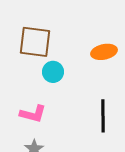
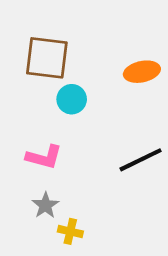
black line: (103, 116) -> (141, 160), turned 64

